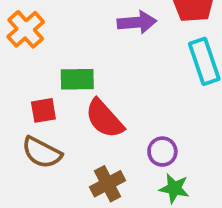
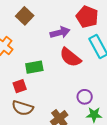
red semicircle: (104, 119) -> (70, 57), moved

